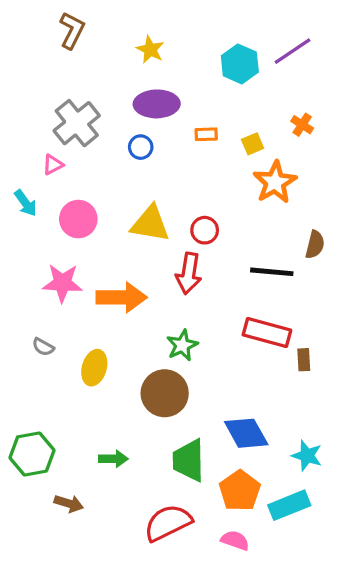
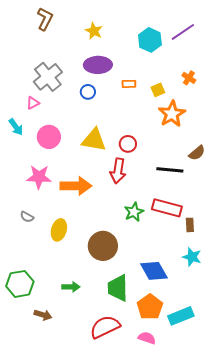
brown semicircle: (315, 245) -> (197, 153), turned 36
green star: (182, 345) -> (134, 212), moved
cyan star: (307, 456) -> (192, 257), moved

